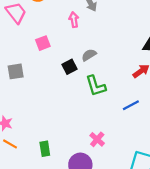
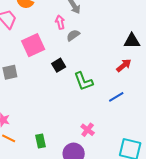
pink square: (43, 43) -> (33, 45), size x1.6
gray semicircle: (89, 55) -> (73, 35), moved

